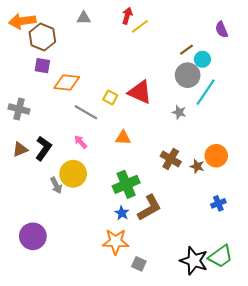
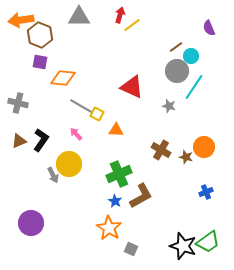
gray triangle: (84, 18) -> (79, 17), size x1.6
yellow square: (110, 97) -> (97, 114), moved
orange star: (116, 242) -> (109, 228), turned 30

